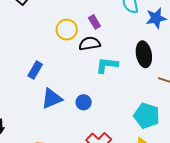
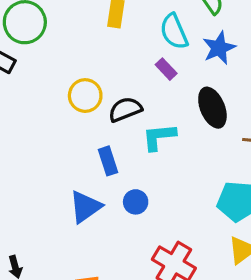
purple rectangle: (94, 22) -> (166, 69), moved
blue rectangle: (35, 70) -> (108, 161), moved, turned -36

